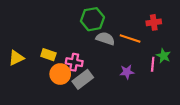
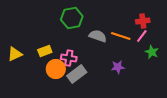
green hexagon: (92, 19) -> (72, 18), moved
yellow rectangle: (48, 55) -> (45, 51), turned -40
pink line: (153, 64) -> (142, 36), moved, turned 32

